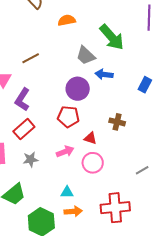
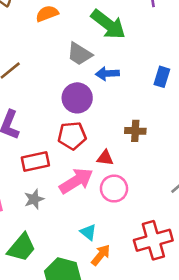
red rectangle: (24, 129) -> (35, 162), moved, turned 40
pink arrow: (65, 152) -> (76, 181), size x1.5
cyan triangle: (67, 192) -> (88, 232), turned 48
orange arrow: (73, 211) -> (101, 255), turned -36

